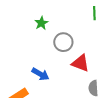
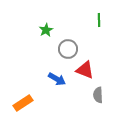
blue arrow: (40, 74) -> (57, 79), moved

